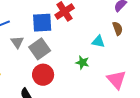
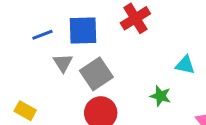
blue square: (42, 23) -> (83, 30), moved

